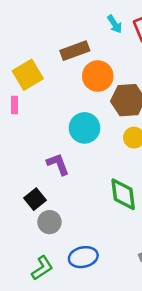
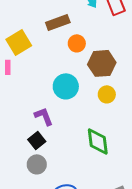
orange circle: (98, 76) -> (77, 43), size x0.7
black square: (35, 199) -> (37, 140), moved

